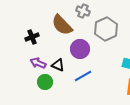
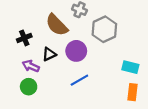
black triangle: (58, 65) -> (49, 54), moved, turned -48
green circle: (45, 82) -> (29, 87), moved

